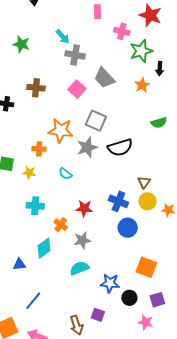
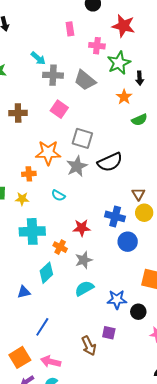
gray trapezoid: (104, 78) -> (85, 80), moved
green semicircle: (159, 123) -> (139, 120), moved
cyan cross: (35, 206) -> (32, 231), size x1.4

